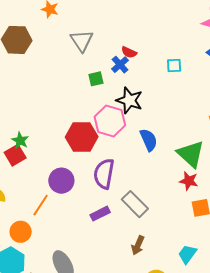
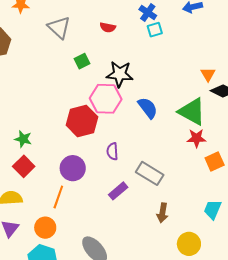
blue cross: (120, 65) -> (148, 12), moved
red square: (15, 155) -> (24, 166), moved
purple semicircle: (104, 174) -> (112, 151), size x0.6

